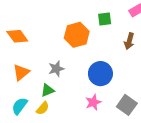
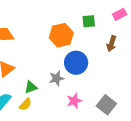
gray star: (56, 69) -> (57, 78), moved
blue circle: (100, 74) -> (76, 63), moved

